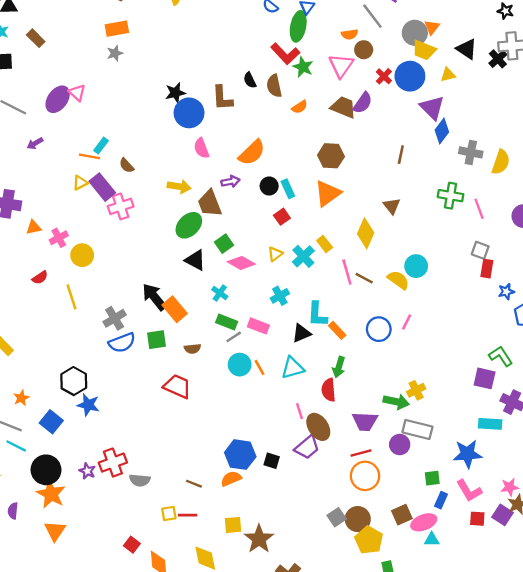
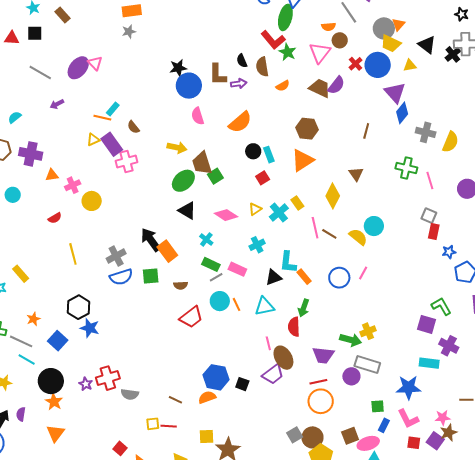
purple arrow: (230, 182) -> (239, 84), moved
green square: (224, 244) -> (215, 176), moved
yellow line: (71, 297) -> (73, 254), moved
red trapezoid: (177, 386) -> (191, 317), moved, turned 115
orange star: (51, 494) -> (54, 402), size x0.7

